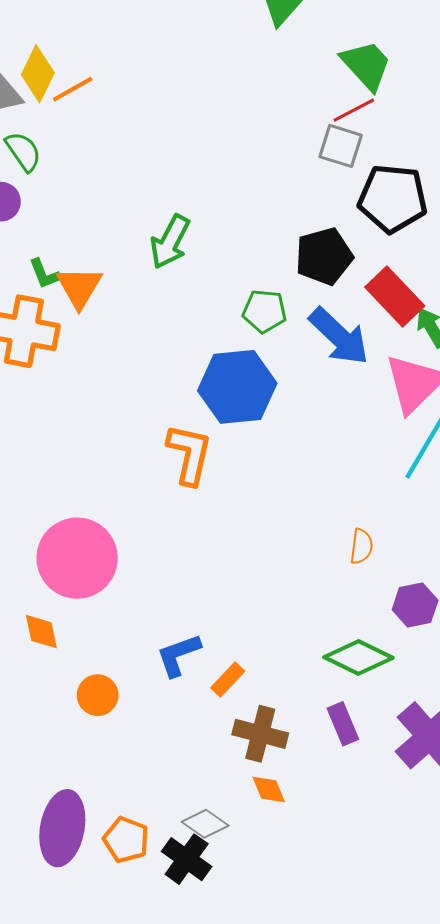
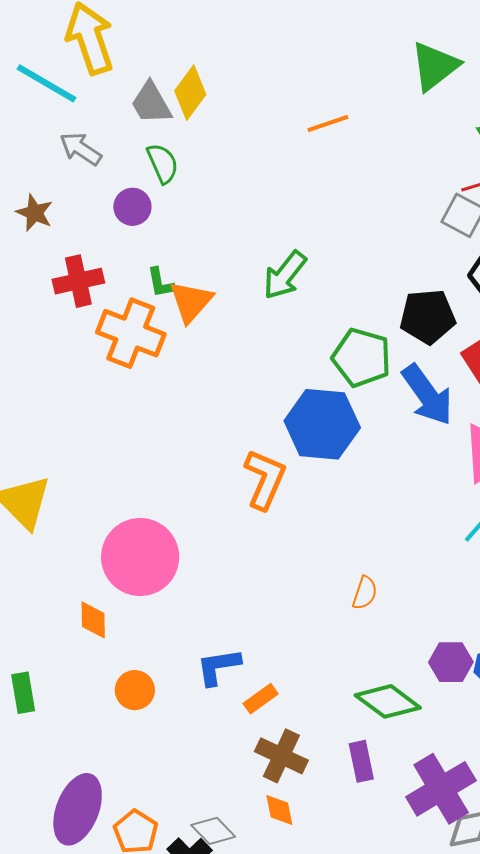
orange line: (73, 89) -> (328, 123), moved
green pentagon: (264, 311) -> (362, 358), size x1.4
orange semicircle: (361, 546) -> (365, 593), moved

